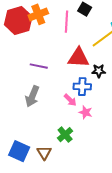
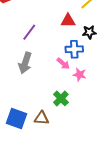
red triangle: (78, 58) -> (68, 21), size x0.7
purple line: (39, 66) -> (29, 32), turned -60
brown triangle: (44, 153) -> (42, 118), turned -49

